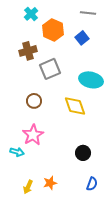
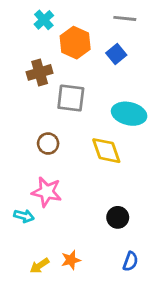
gray square: (50, 69) -> (71, 98), turned 30
pink star: (33, 135) -> (47, 192), turned -30
yellow arrow: (28, 187) -> (40, 266), turned 32

